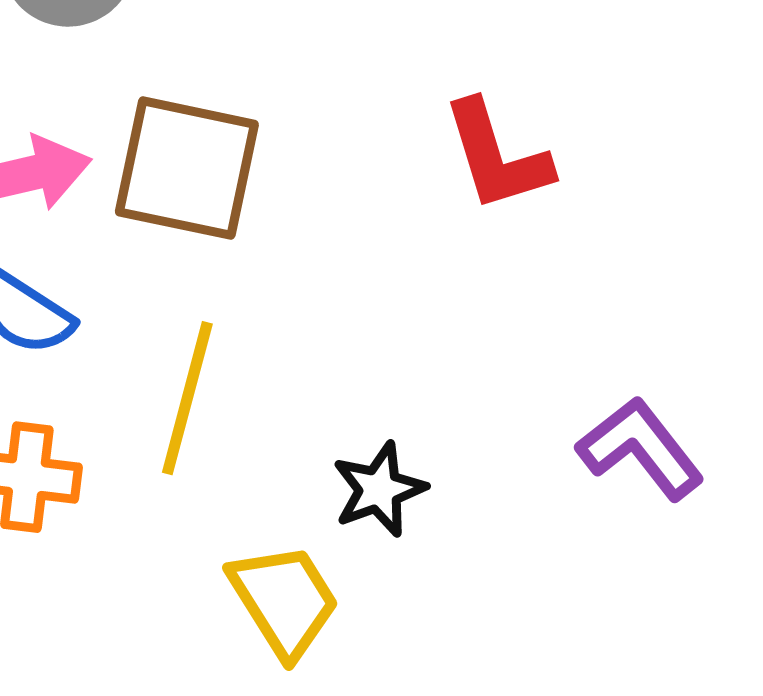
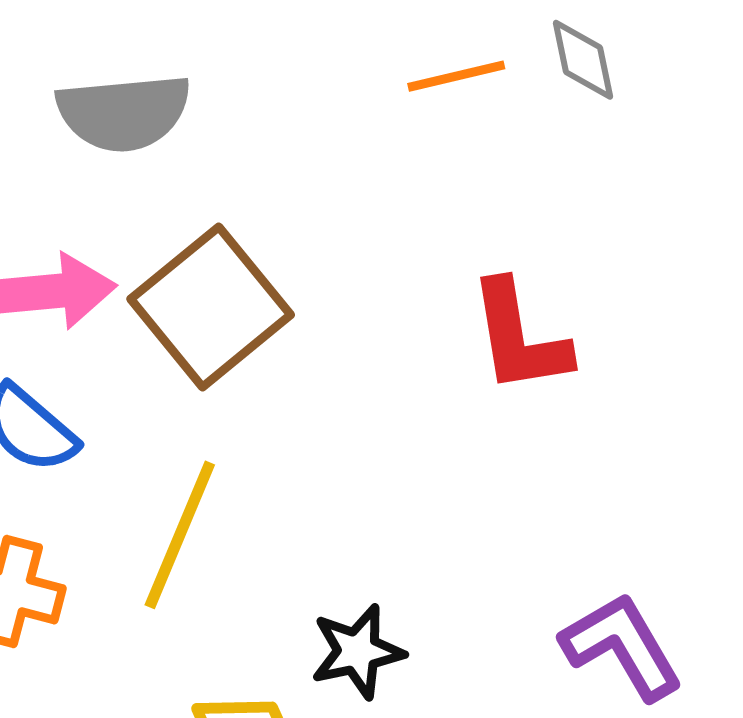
brown square: (187, 168) -> (211, 307), turned 31

